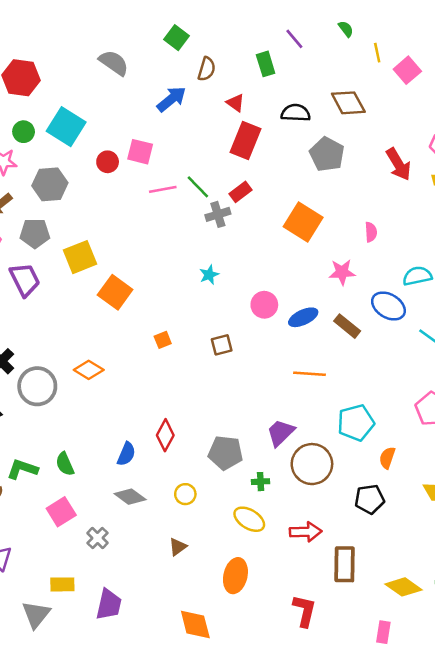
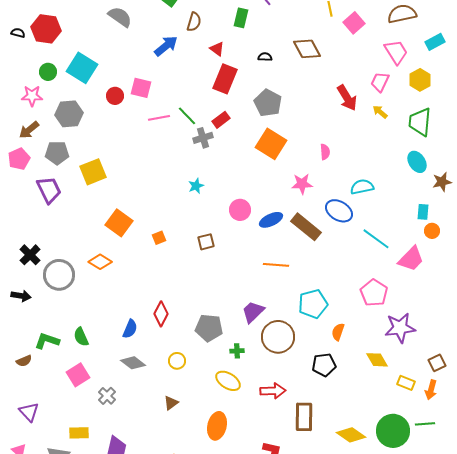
green rectangle: (266, 64) -> (241, 18), turned 30
black semicircle: (296, 113) -> (265, 57), size x0.6
gray pentagon: (327, 154) -> (268, 103), moved
orange square: (115, 292) -> (119, 223), moved
brown rectangle: (347, 326) -> (306, 227), size x1.4

